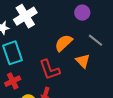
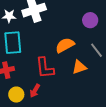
orange triangle: (83, 61) -> (79, 67), turned 42

